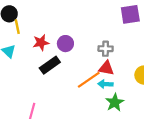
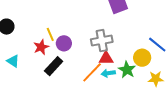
yellow line: (17, 27) -> (50, 34), moved
gray cross: (106, 49) -> (102, 41), size x1.5
green star: (115, 102) -> (127, 70), moved

